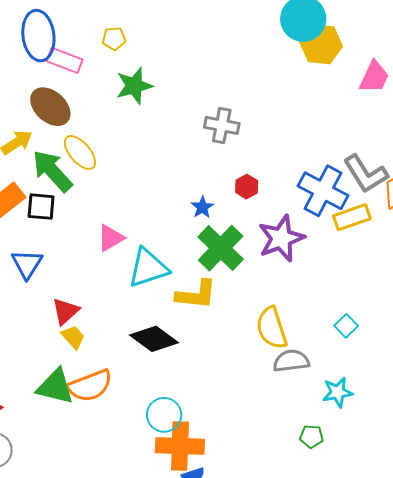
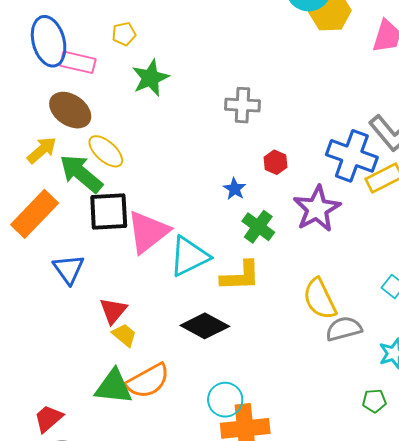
black square: (41, 207) -> (109, 211), moved, size x1.4
pink triangle: (111, 238) -> (148, 232), size x1.6
green cross: (221, 248) -> (258, 227), size x0.7

